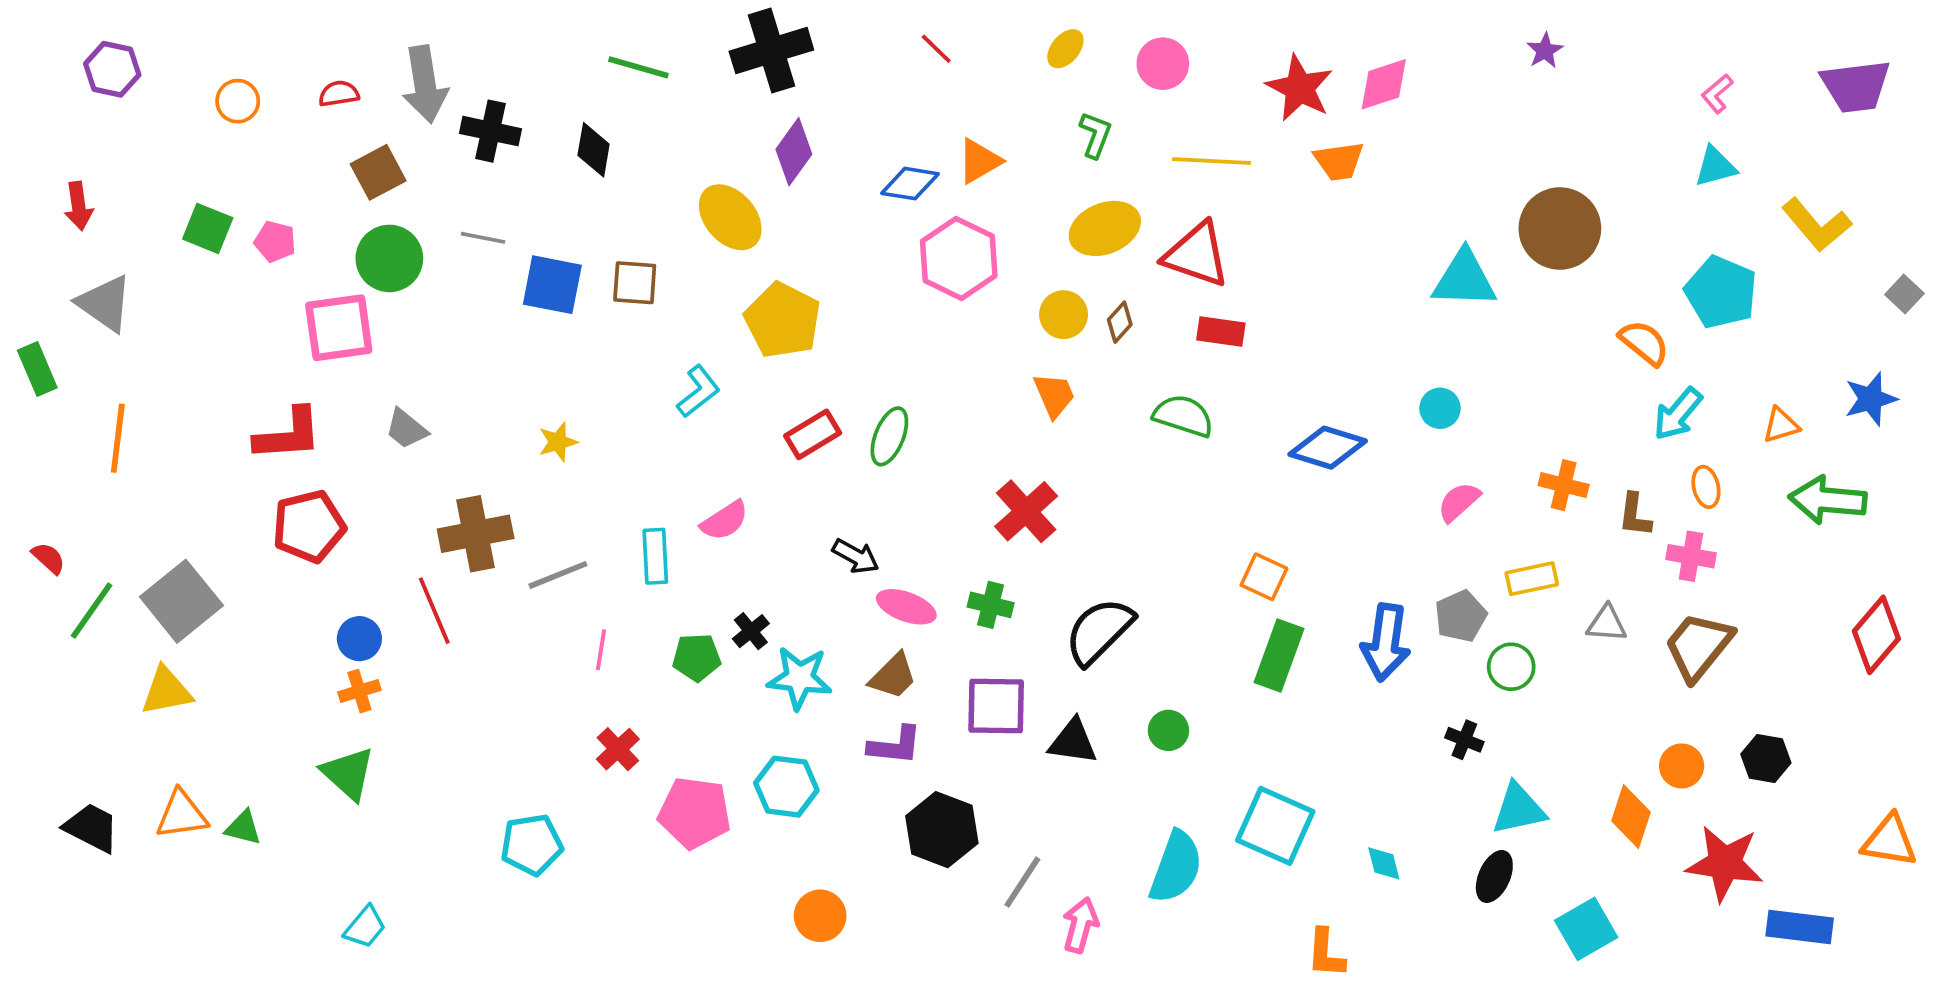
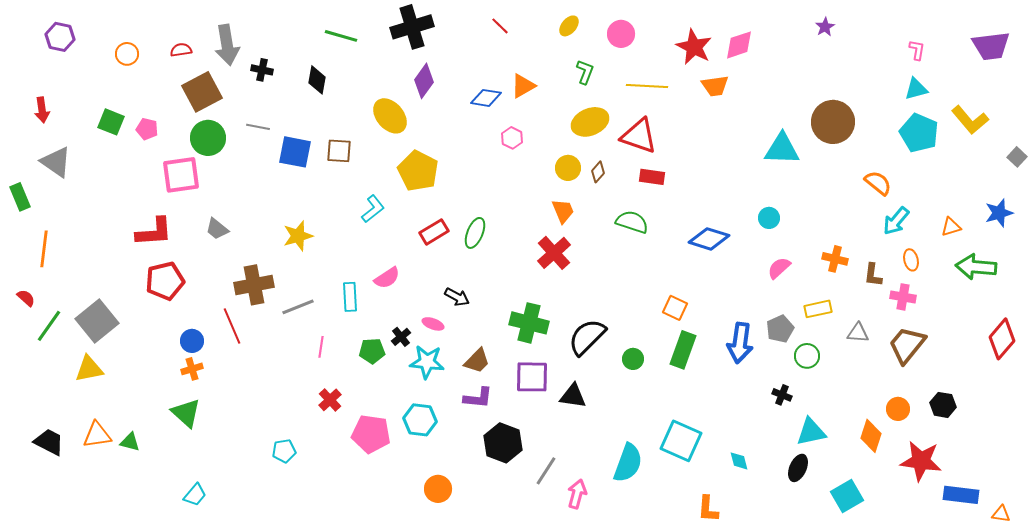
pink L-shape: (1717, 94) -> (917, 50), turned 140
black cross: (490, 131) -> (262, 70), size x0.7
brown square: (378, 172) -> (202, 92), size x1.4
pink hexagon: (959, 258) -> (512, 138), size x0.5
cyan pentagon: (1721, 292) -> (919, 133), moved
orange line: (118, 438) -> (44, 249), moved
yellow star: (558, 442) -> (298, 236), size x1.4
red cross: (1026, 511) -> (554, 253), moved
green cross: (991, 605) -> (529, 323), size x1.6
pink ellipse: (906, 607) -> (433, 324), moved, size x0.7
green circle: (1168, 730) -> (633, 359), moved
orange triangle: (1889, 841) -> (1001, 514), moved, size x0.6
cyan pentagon: (532, 845) -> (284, 451), size x0.7

